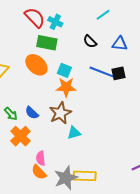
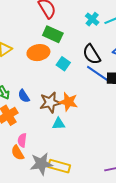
cyan cross: (55, 22) -> (92, 19), moved
black semicircle: (90, 41) -> (92, 54), moved, size x1.5
orange ellipse: (36, 65) -> (38, 53), turned -65
orange star: (66, 87) -> (68, 102), moved

